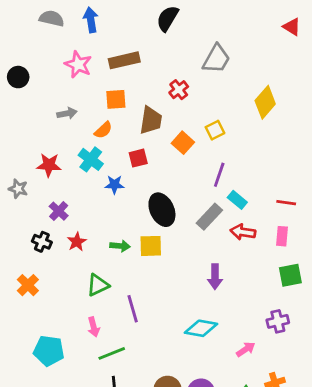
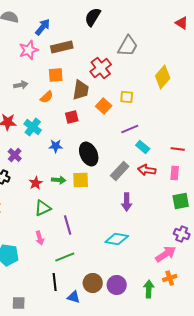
blue arrow: (91, 20) -> (43, 27), moved, turned 48
pink star: (78, 64) -> (29, 50), turned 30
red cross: (179, 90) -> (101, 68), size x1.5
yellow square: (215, 130) -> (127, 97), turned 32
cyan cross: (91, 159) -> (33, 127), moved
purple line: (219, 175) -> (130, 129), turned 48
blue star: (114, 185) -> (56, 146), moved
gray rectangle: (209, 217) -> (120, 171), moved
red star: (77, 242) -> (36, 183), moved
purple cross: (278, 321) -> (182, 234), moved, turned 35
pink arrow: (246, 349) -> (166, 254), moved, size x1.5
green line: (112, 353) -> (65, 257), moved

